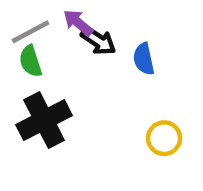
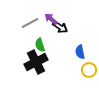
blue semicircle: (144, 59) -> (80, 52), moved
green semicircle: (30, 61) -> (40, 45), moved

